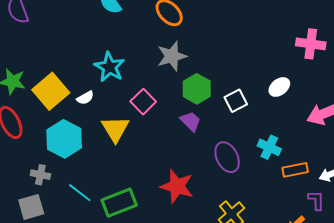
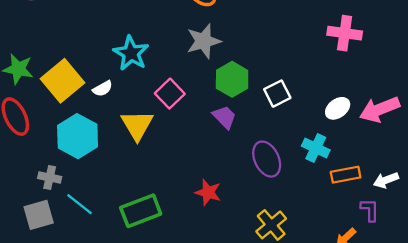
pink cross: (311, 44) -> (345, 33), moved
white ellipse: (279, 87) -> (338, 108), moved
red star: (177, 186) -> (208, 192), size x0.7
cyan line: (80, 193) -> (79, 204), moved

